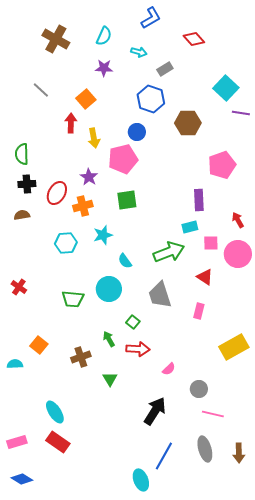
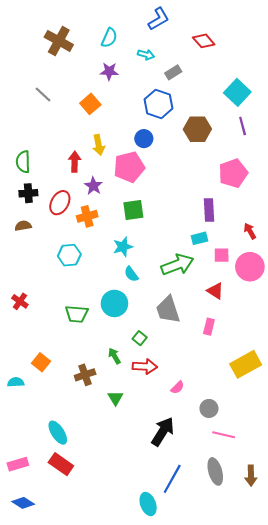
purple line: (241, 113) -> (243, 126), moved, turned 66
red arrow: (71, 123) -> (75, 162), moved
cyan star: (103, 235) -> (123, 247), moved

